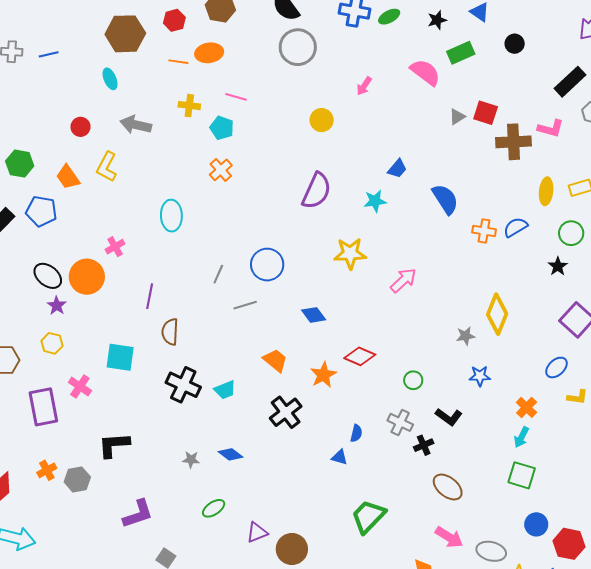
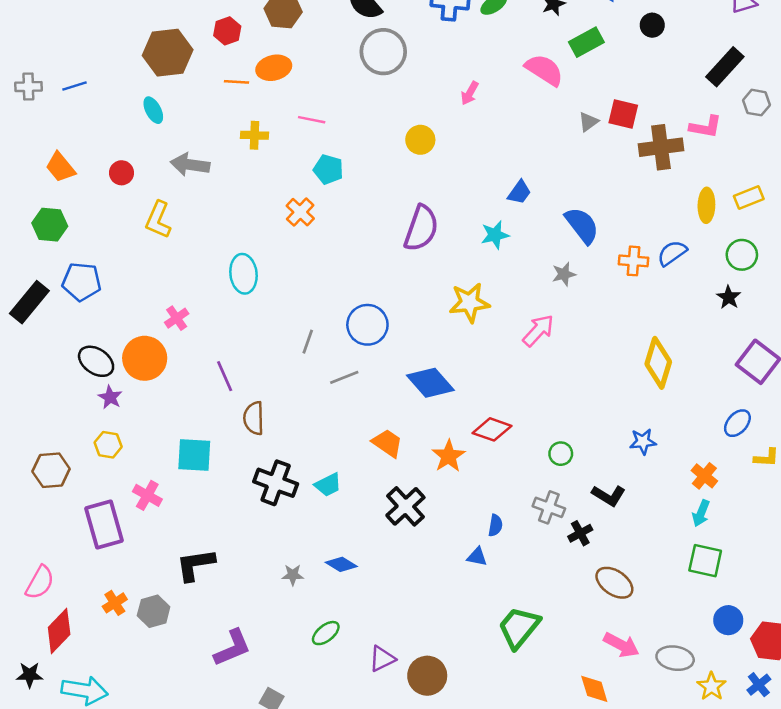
cyan pentagon: (222, 128) -> (328, 169), moved
orange trapezoid: (68, 177) -> (60, 167), moved
purple line: (150, 296) -> (225, 376), turned -30
blue diamond: (314, 315) -> (430, 383), size x1.5
gray star: (466, 336) -> (564, 274), moved

